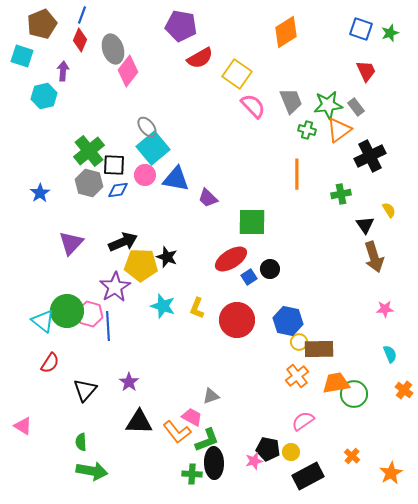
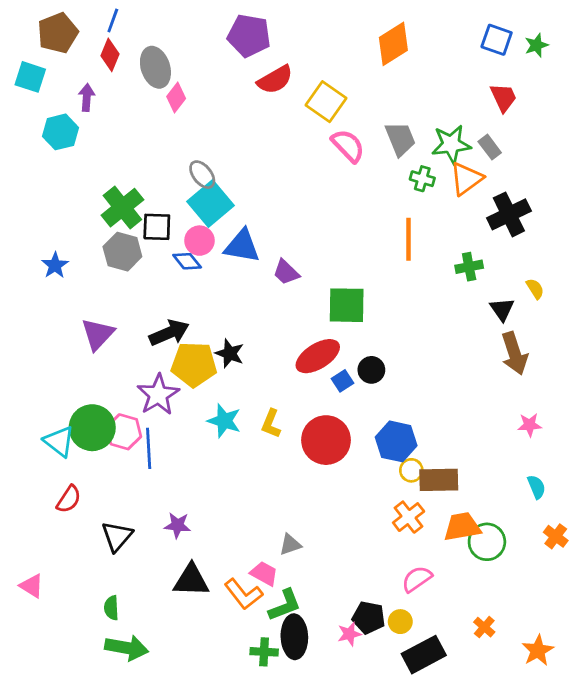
pink diamond: (128, 71) -> (176, 98), size x0.7
blue diamond: (118, 190) -> (187, 261), moved, turned 60
purple star: (129, 382) -> (177, 525), turned -30

